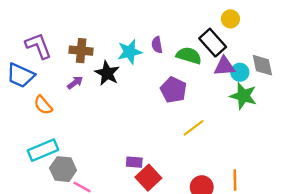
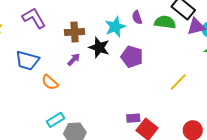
purple L-shape: (38, 46) -> (34, 18), moved
purple pentagon: (173, 90) -> (132, 57), moved
cyan rectangle: (43, 150) -> (56, 120), size x0.7

